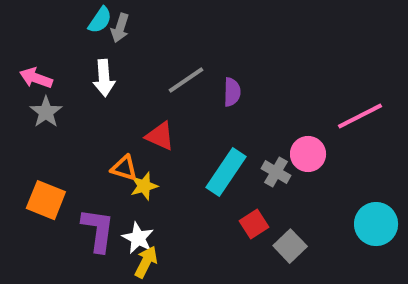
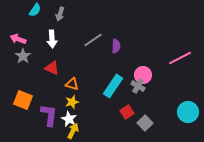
cyan semicircle: (100, 20) -> (35, 10), moved
red triangle: (160, 136) -> (52, 68), moved
pink circle: (308, 154) -> (143, 75), moved
orange triangle: (124, 168) -> (72, 84), moved
yellow star: (144, 186) -> (72, 102), moved

